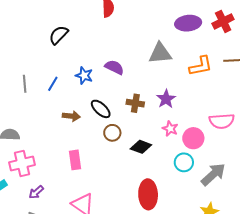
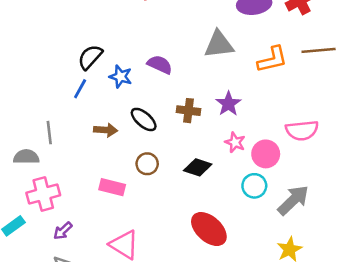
black semicircle: (59, 35) -> (90, 57), moved
gray line: (25, 84) -> (49, 133), moved
brown circle: (112, 133) -> (147, 164), moved
pink rectangle: (75, 160) -> (112, 187), turned -66
red ellipse: (148, 194) -> (209, 229), turned -44

